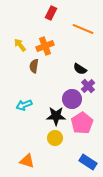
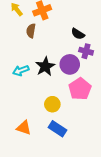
purple cross: (88, 86) -> (86, 51), turned -32
black star: (56, 116) -> (45, 66), moved, turned -30
blue rectangle: (88, 162) -> (57, 129), moved

